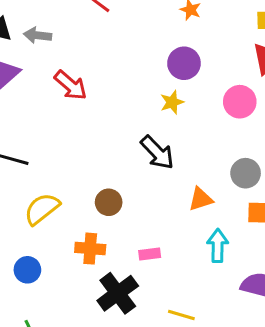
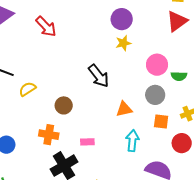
yellow star: (172, 102) -> (123, 43), moved
pink circle: (240, 102) -> (157, 65), moved
yellow semicircle: (42, 209) -> (27, 89), moved, size x0.7

